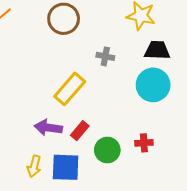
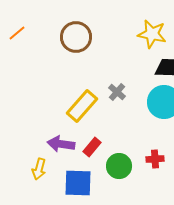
gray cross: (105, 56) -> (117, 92), moved, turned 30
yellow arrow: (34, 166) -> (39, 169), moved

